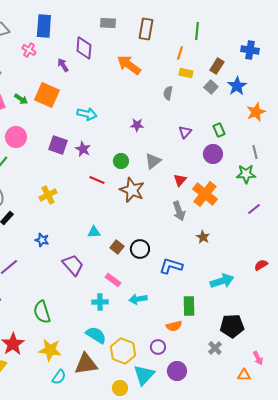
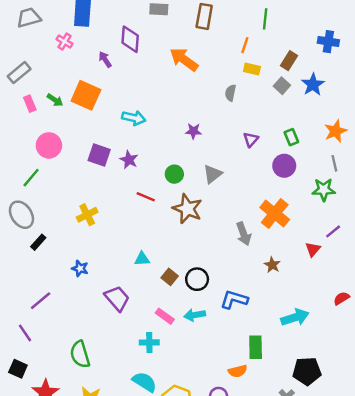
orange star: (256, 112) -> (336, 131), moved
red triangle: (180, 180) -> (313, 249), moved
cyan arrow: (138, 299) -> (195, 315), moved

